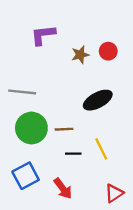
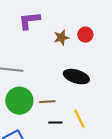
black ellipse: (98, 100) -> (76, 77), turned 45

